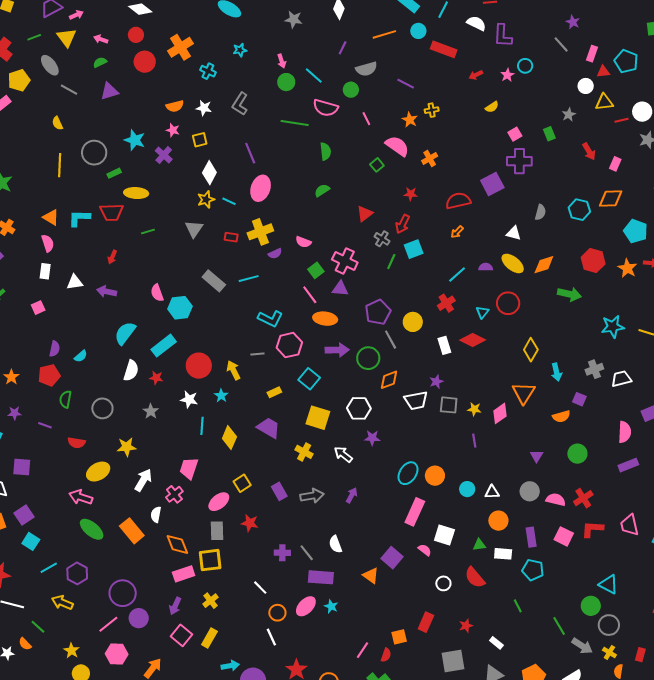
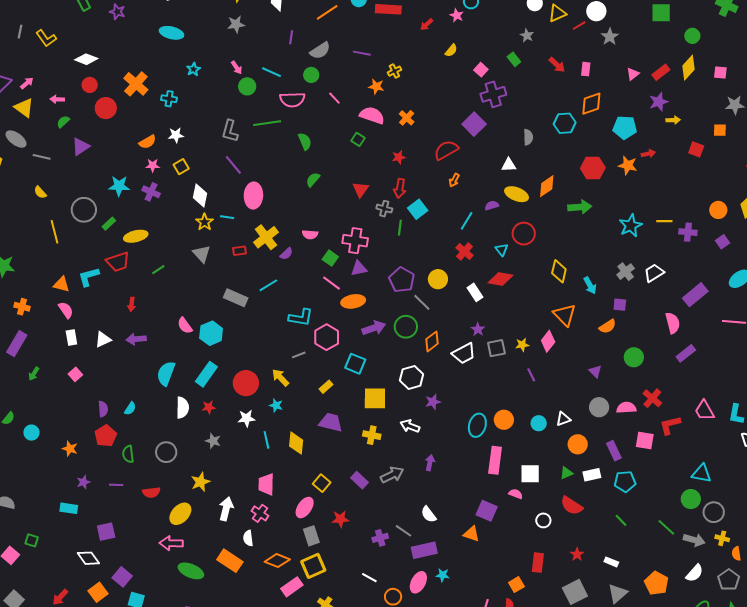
gray L-shape: (240, 104) -> (230, 131), moved
orange diamond: (177, 544) -> (277, 561), turned -30

